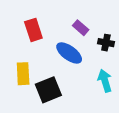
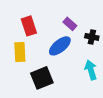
blue ellipse: (69, 53) -> (60, 46), turned -75
yellow rectangle: (23, 74) -> (20, 52), moved

